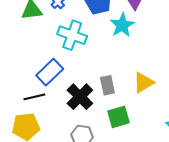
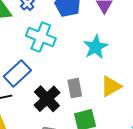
cyan star: (122, 25) -> (96, 47), moved

